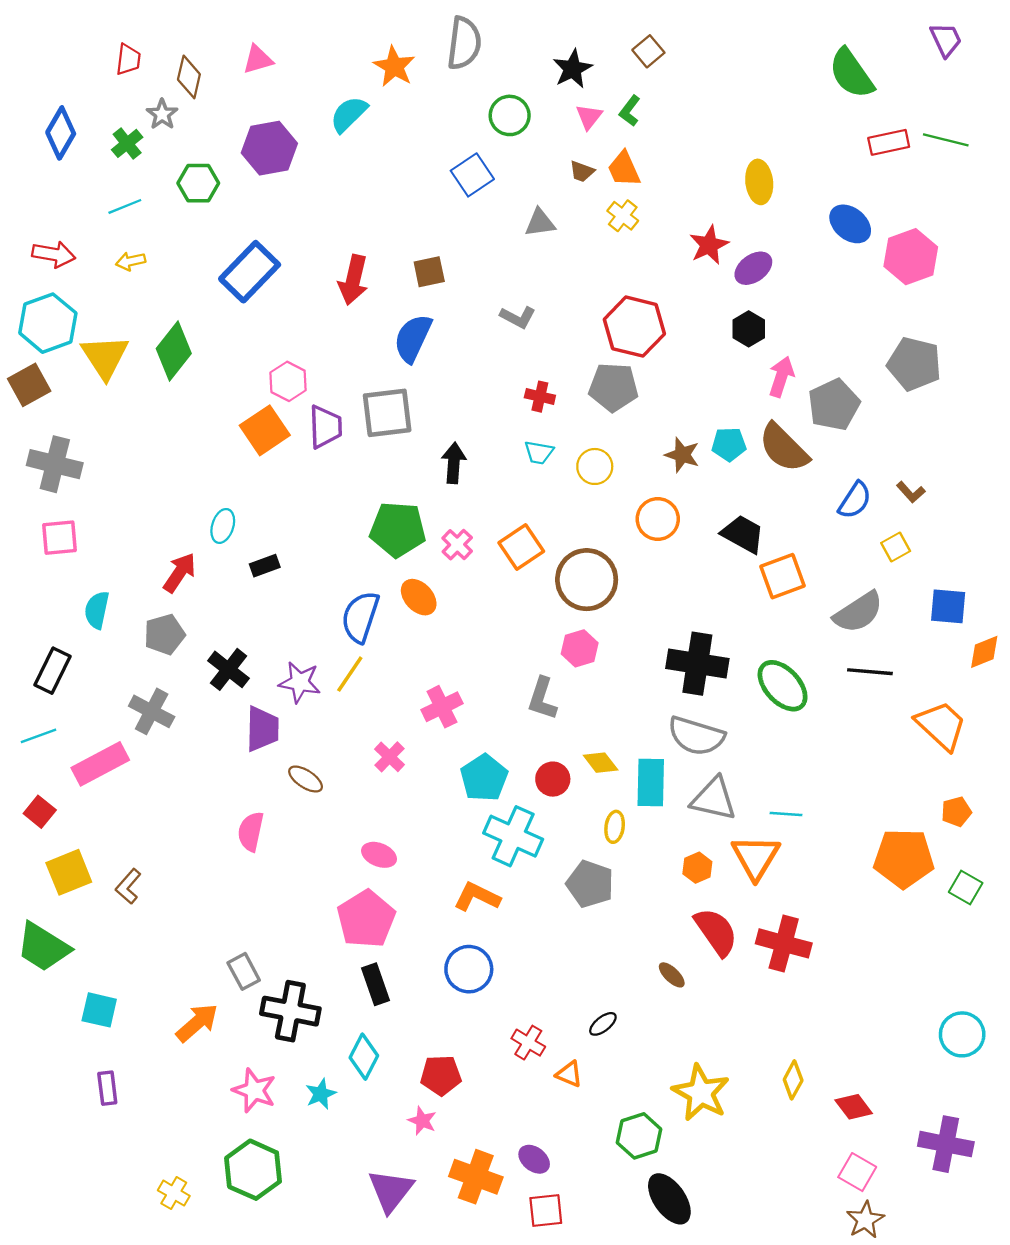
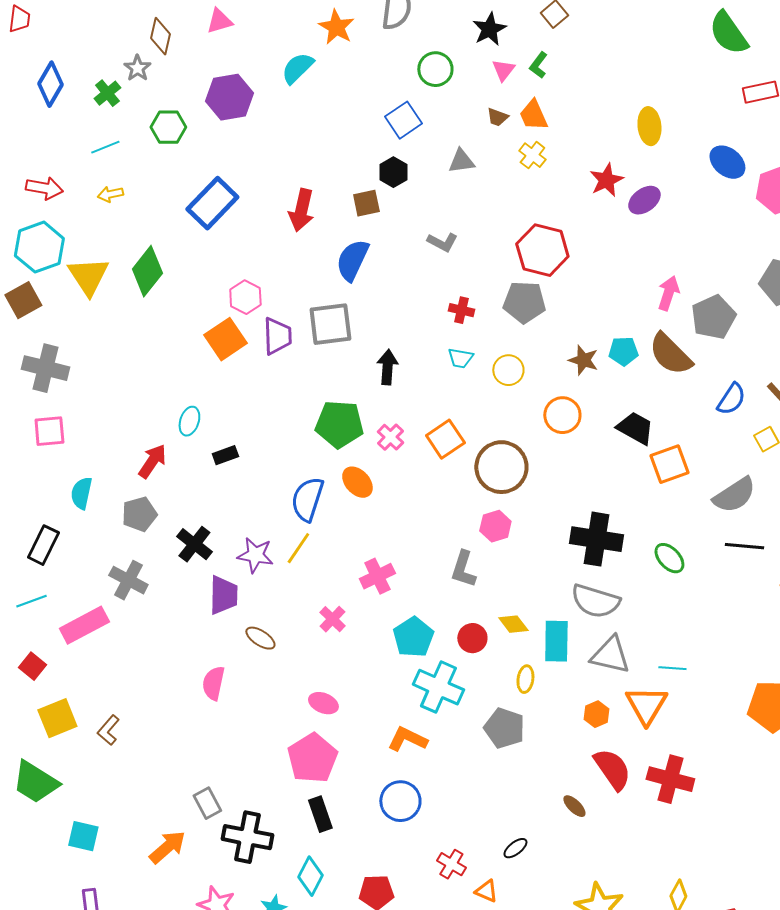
red trapezoid: (128, 59) -> (19, 19), moved
black hexagon: (749, 329) -> (393, 172), moved
green ellipse: (783, 686) -> (669, 558), size x0.7

